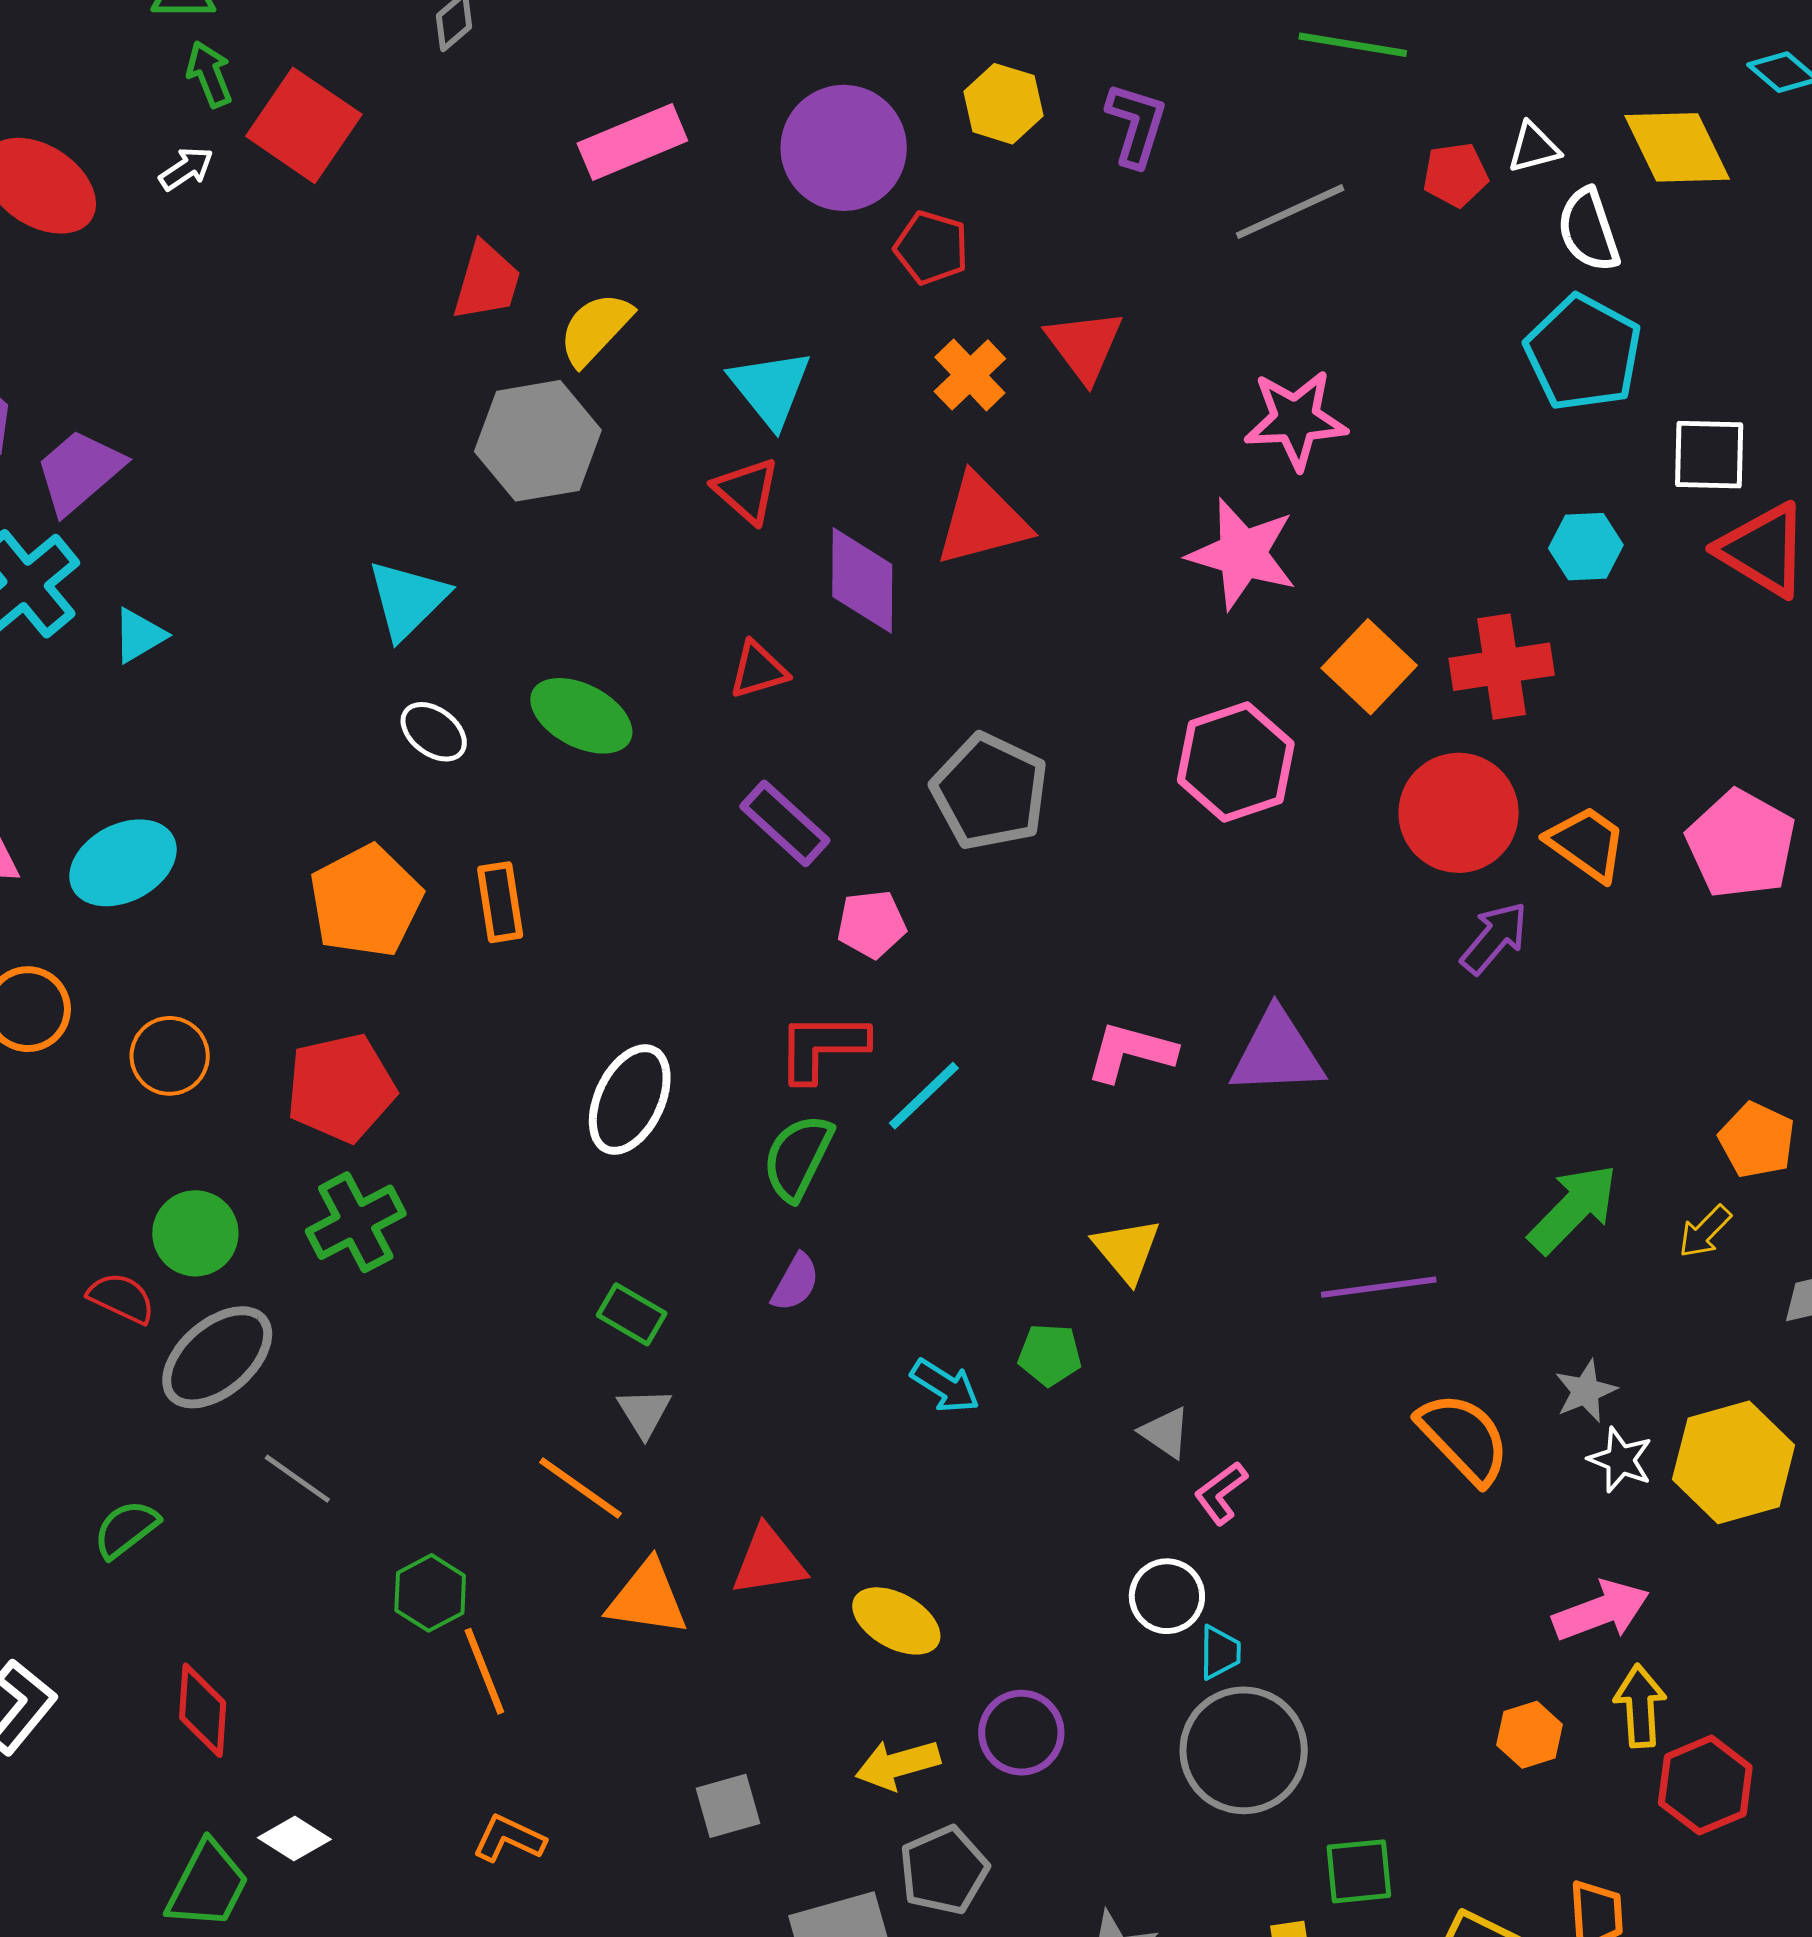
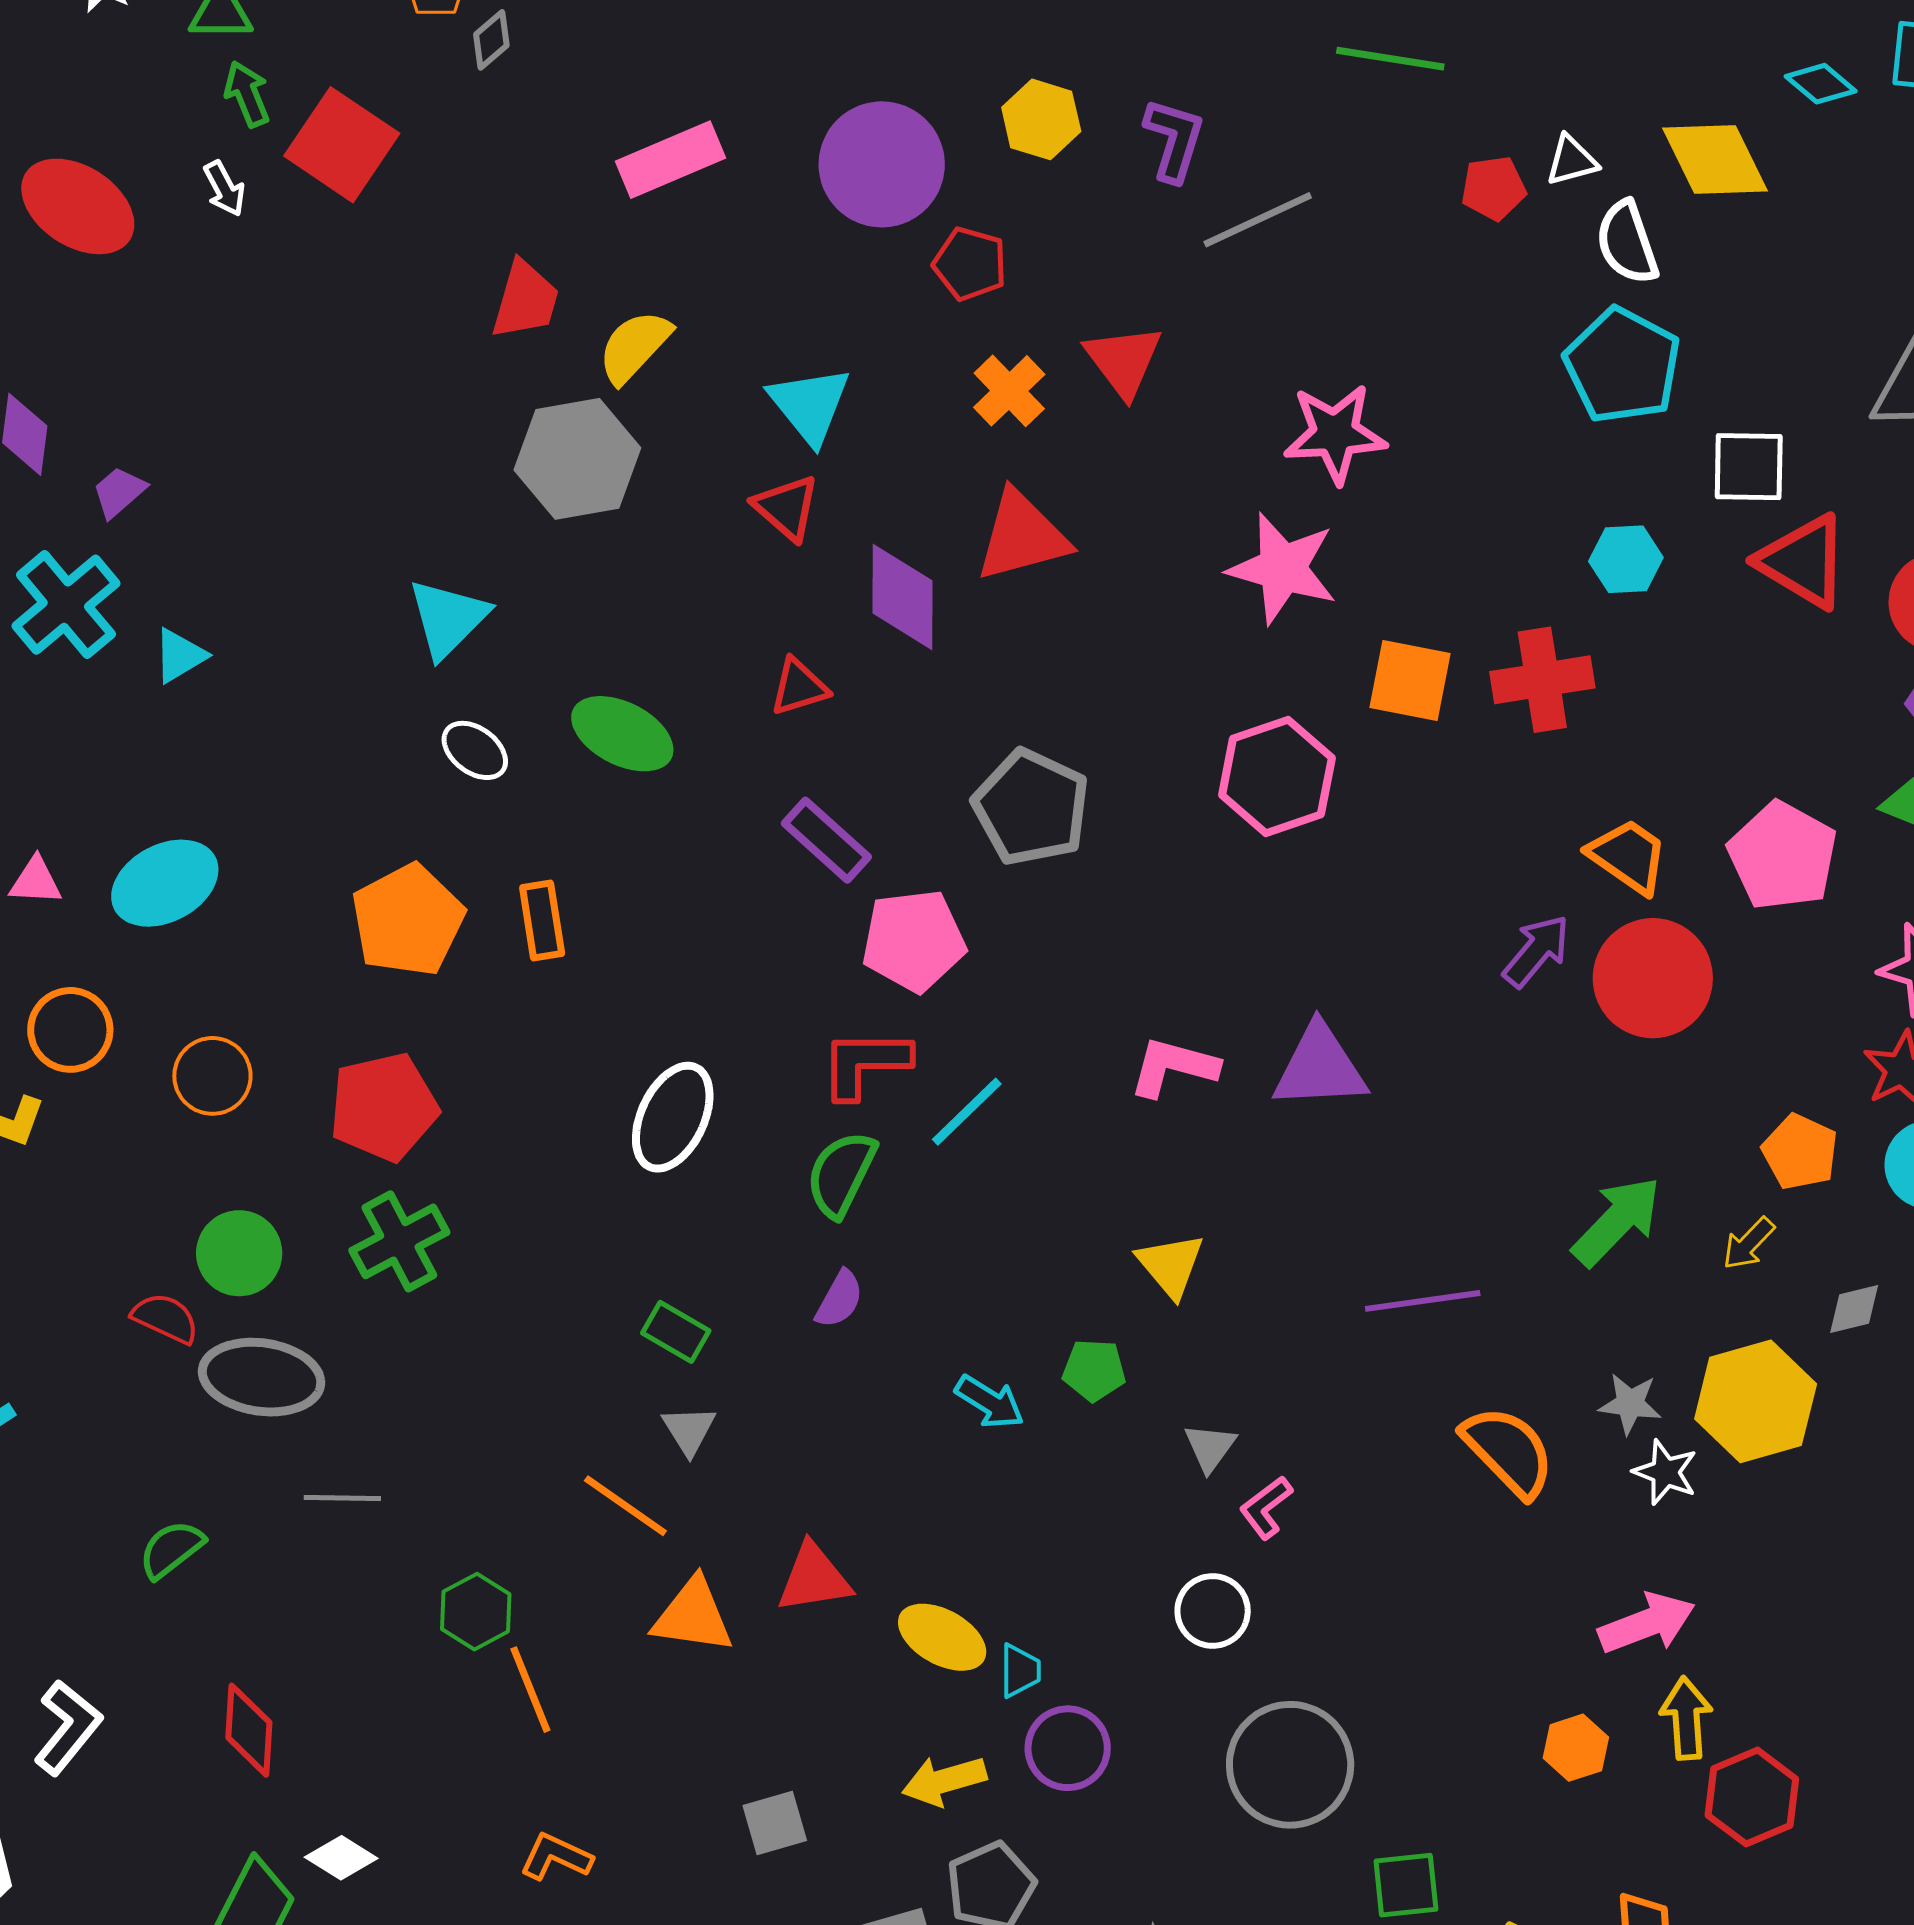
white arrow: (186, 169) -> (224, 189), turned 96
gray line: (1290, 212) -> (1258, 220), moved
purple trapezoid: (79, 471) -> (119, 492), size x0.6
orange square: (1369, 667) -> (1410, 681), turned -32
red circle: (1459, 813) -> (1653, 978), moved
pink pentagon: (872, 924) -> (914, 941), size x1.5
gray ellipse: (217, 1357) -> (262, 1377), turned 49
gray star: (1586, 1391) -> (1630, 1404), turned 30
gray triangle: (1165, 1433) -> (1210, 1447), turned 32
yellow hexagon: (1734, 1462) -> (1756, 1401), moved
gray line: (297, 1479) -> (342, 1498), turned -34
cyan trapezoid: (1220, 1652) -> (1020, 1671), moved

